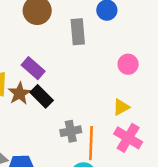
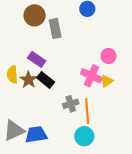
gray rectangle: (78, 32) -> (55, 28), moved
pink circle: (128, 64) -> (109, 56), moved
pink cross: (128, 138) -> (91, 76), moved

